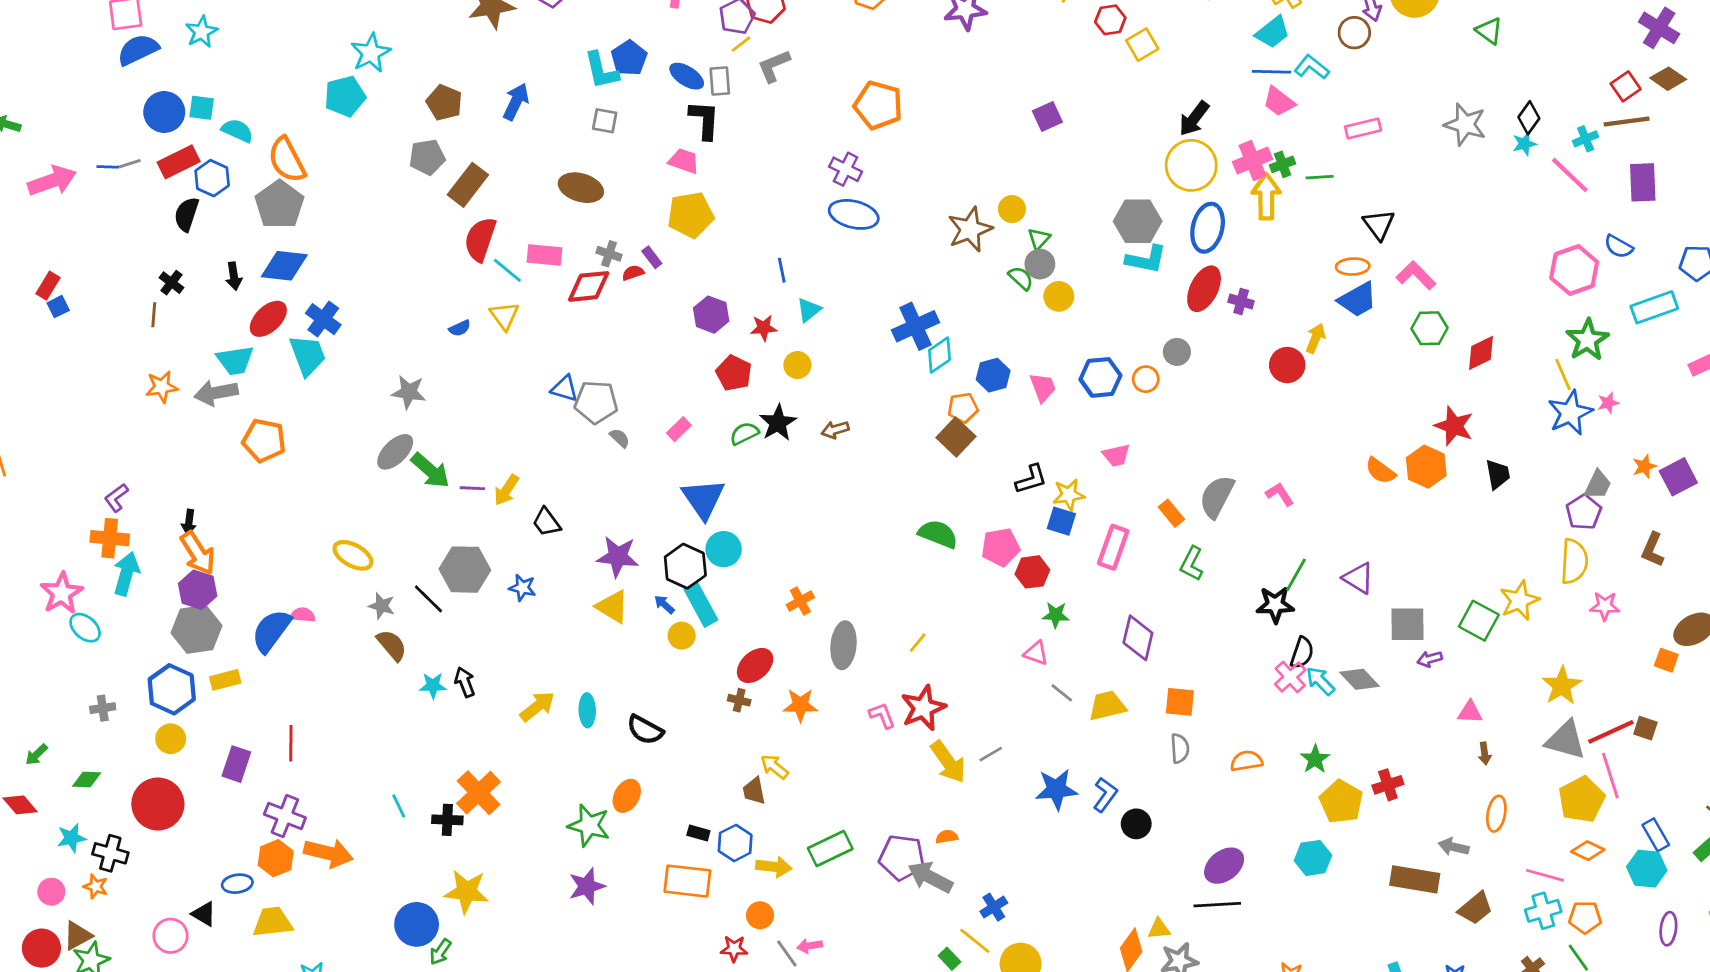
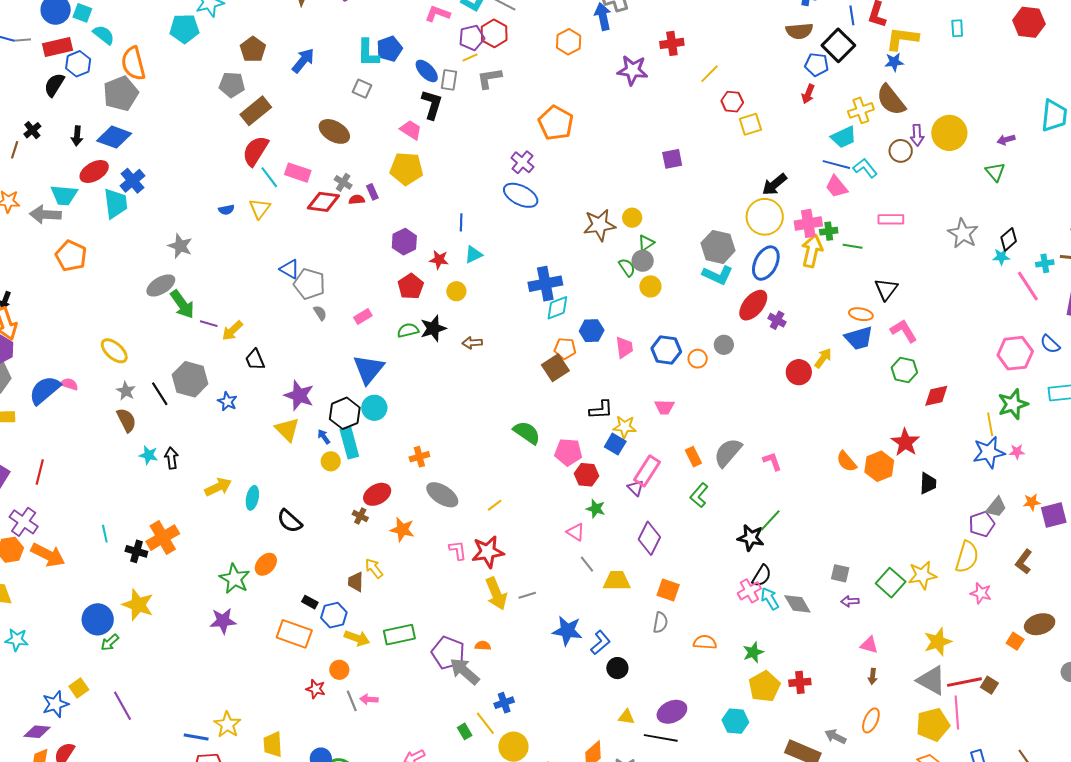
purple triangle: (1358, 578) -> (636, 488), moved, size x0.7
gray square: (1408, 624) -> (840, 573), size x0.7
gray ellipse: (843, 645) -> (442, 495), turned -76
yellow triangle: (1159, 929) -> (626, 717), moved

